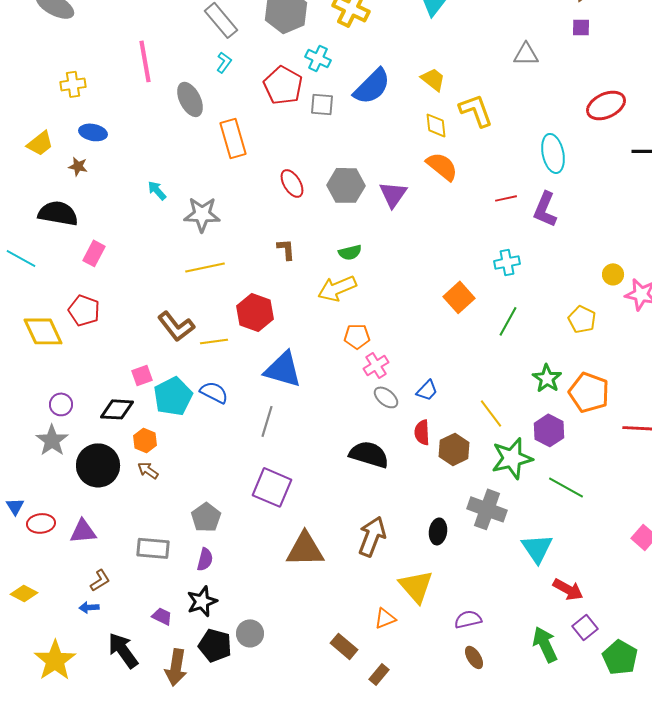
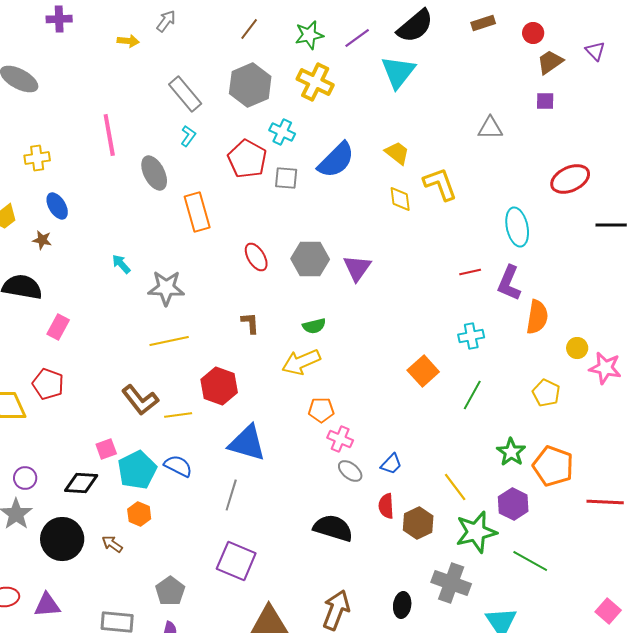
blue ellipse: (93, 132) -> (57, 206), turned 48
orange semicircle: (442, 166) -> (537, 317), moved, turned 60
pink cross: (376, 365) -> (340, 439), turned -35
orange hexagon: (145, 440) -> (139, 514), moved

